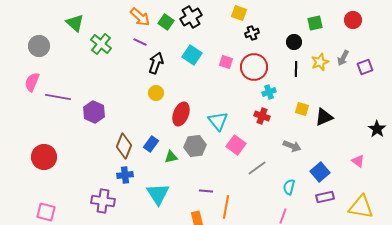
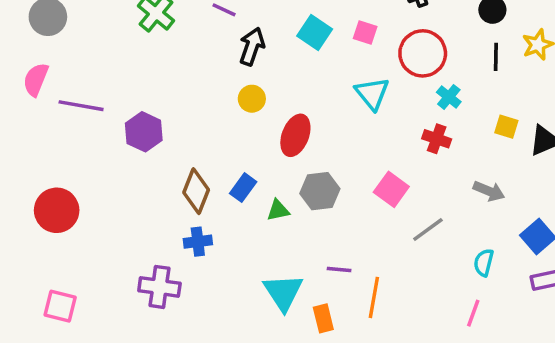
pink square: (226, 62) -> (365, 32), moved
cyan cross: (269, 92) -> (449, 97), turned -32
cyan triangle: (218, 121) -> (372, 93), moved
cyan triangle: (158, 194) -> (283, 292), moved

